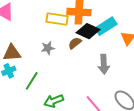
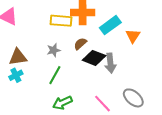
black diamond: (88, 31) -> (94, 58), moved
green line: (32, 81) -> (55, 75), moved

